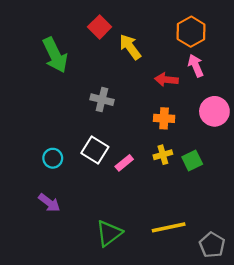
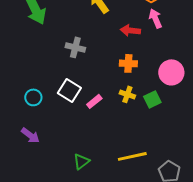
pink circle: (214, 111) -> (171, 72), moved
yellow cross: (163, 155) -> (127, 94), turned 35
green triangle: (109, 233) -> (81, 161), size x0.7

